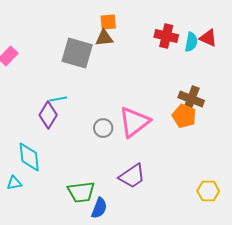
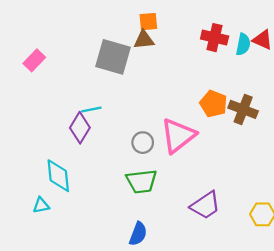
orange pentagon: (184, 116) -> (213, 104), moved
purple trapezoid: (132, 176) -> (205, 205), moved
green trapezoid: (81, 192) -> (142, 181), moved

